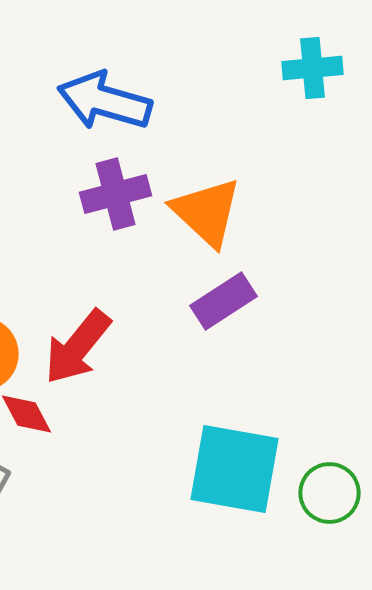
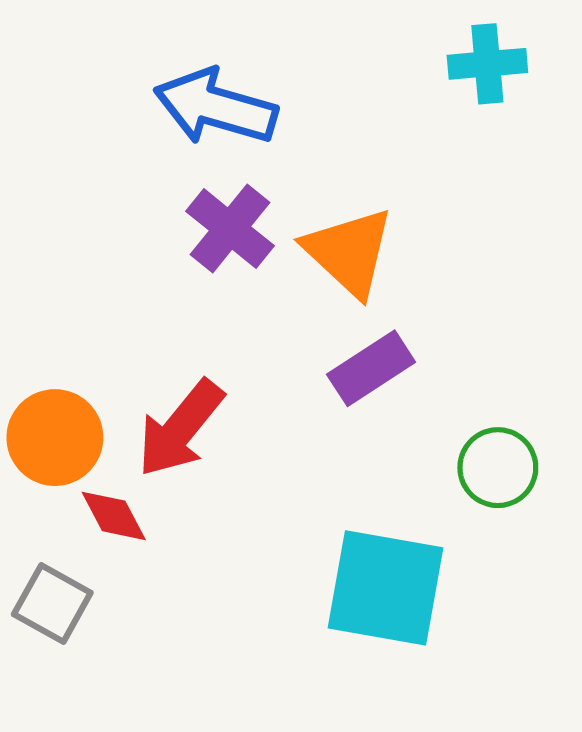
purple cross: (116, 194) -> (230, 228), turned -36
green circle: (330, 493) -> (498, 468), moved

